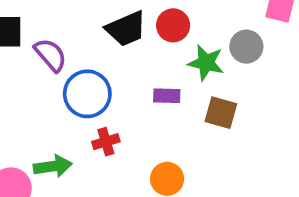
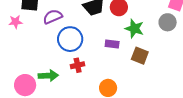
gray circle: (246, 47) -> (168, 22), moved
purple semicircle: (50, 55) -> (53, 17), turned -78

